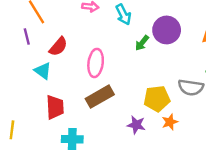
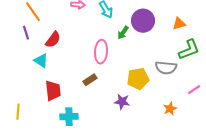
pink ellipse: (96, 63) -> (101, 52), moved
brown rectangle: (100, 97) -> (90, 80), size x0.6
orange star: (170, 122) -> (170, 109), moved

